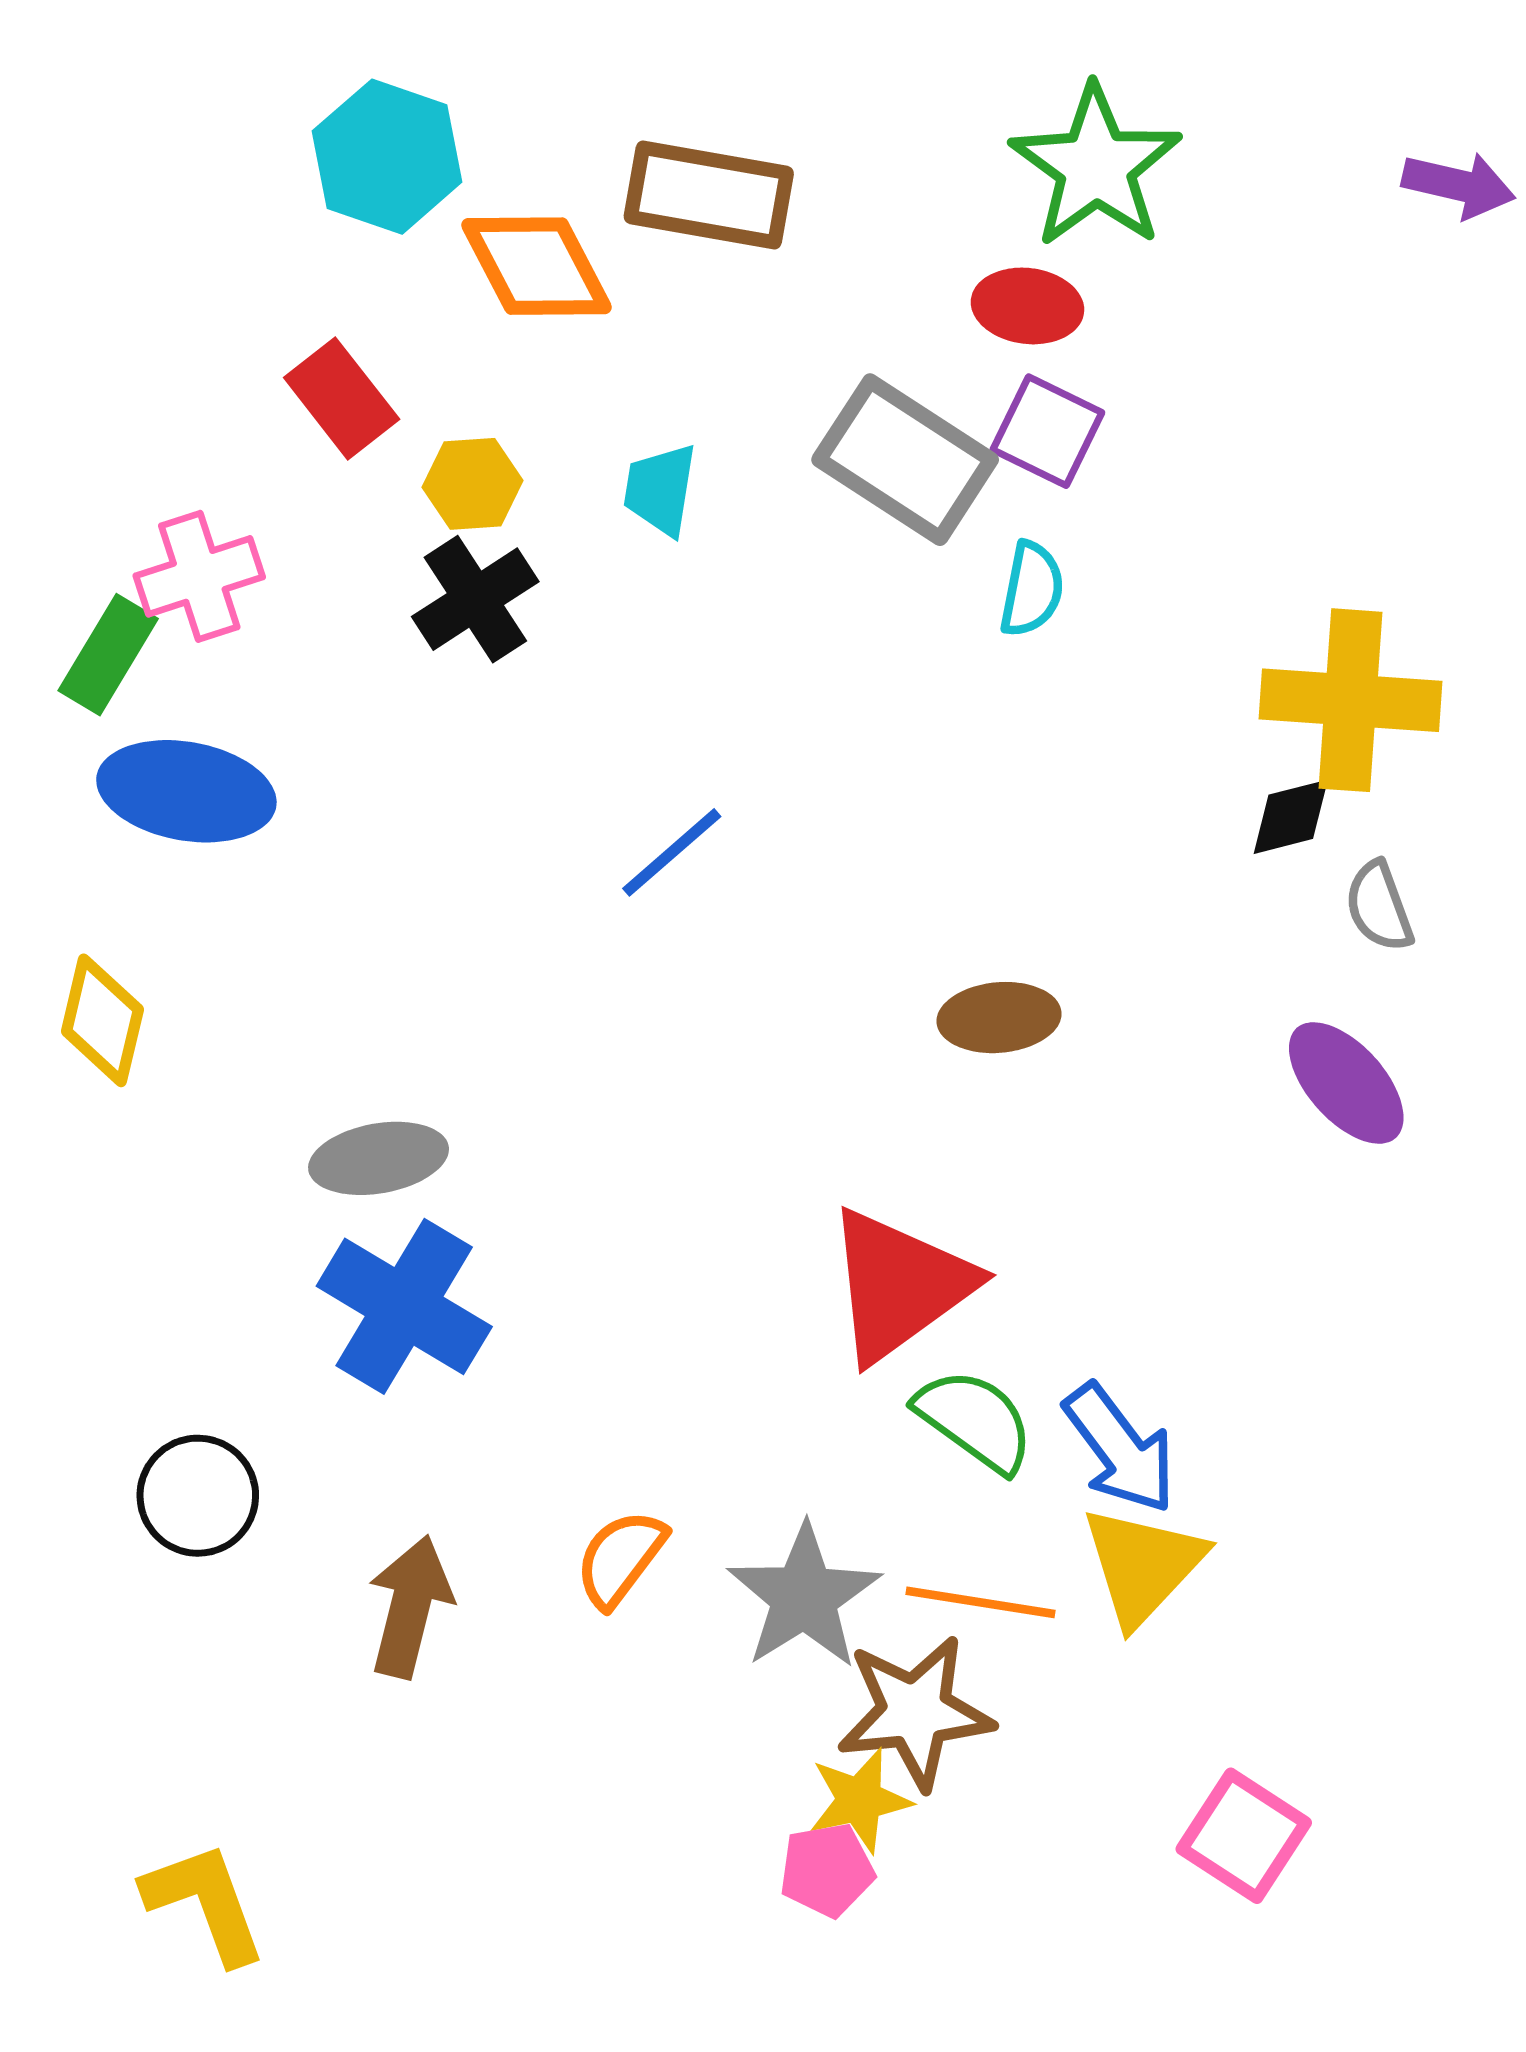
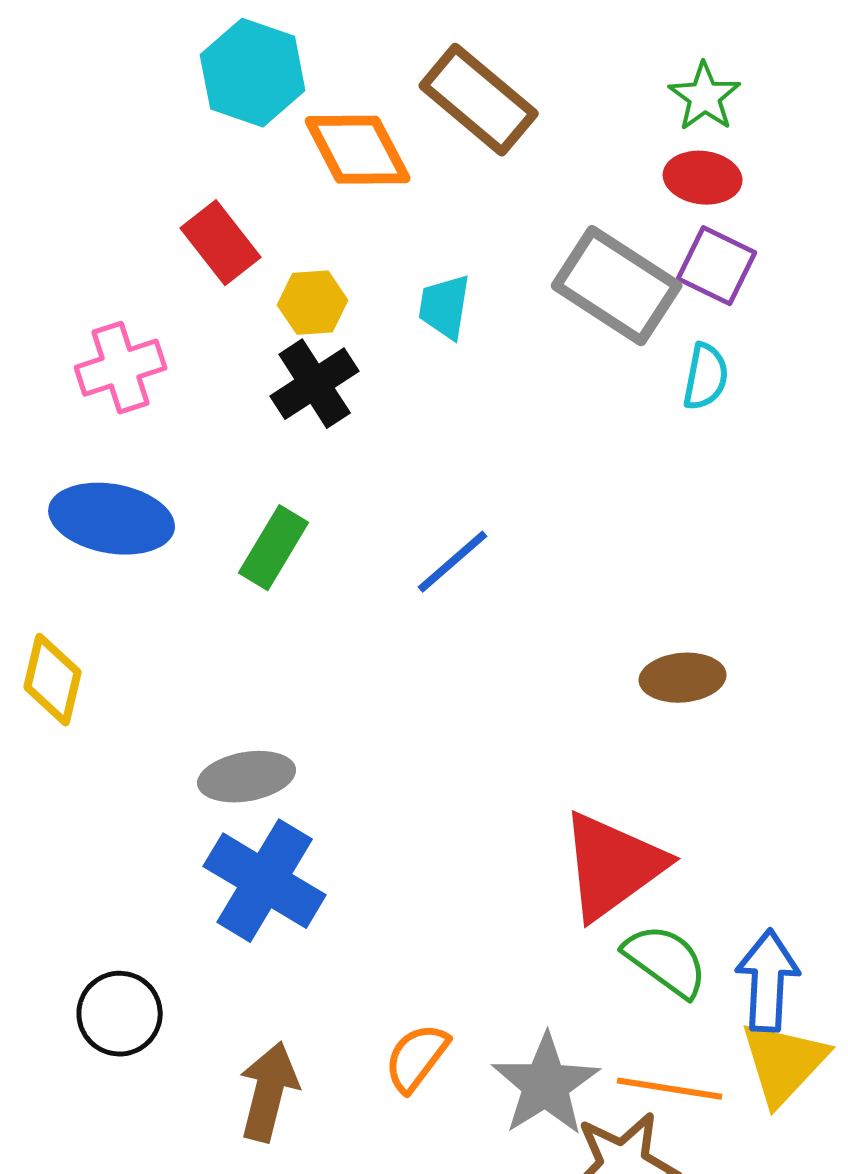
green star: (1096, 167) -> (705, 97), moved, size x0.6
brown rectangle: (709, 195) -> (479, 100), turned 30
green rectangle: (108, 655) -> (274, 548), moved
blue arrow: (1120, 1449) -> (768, 981), turned -140

